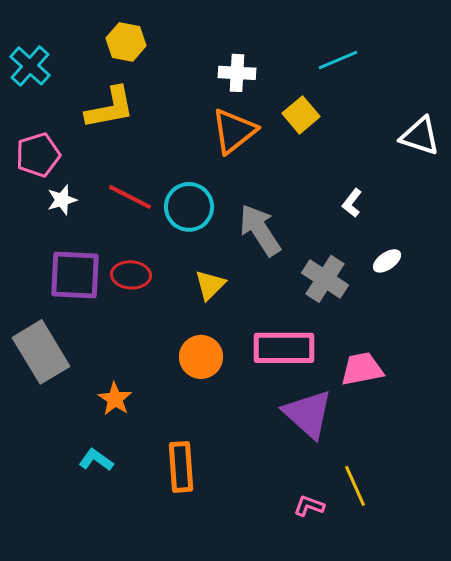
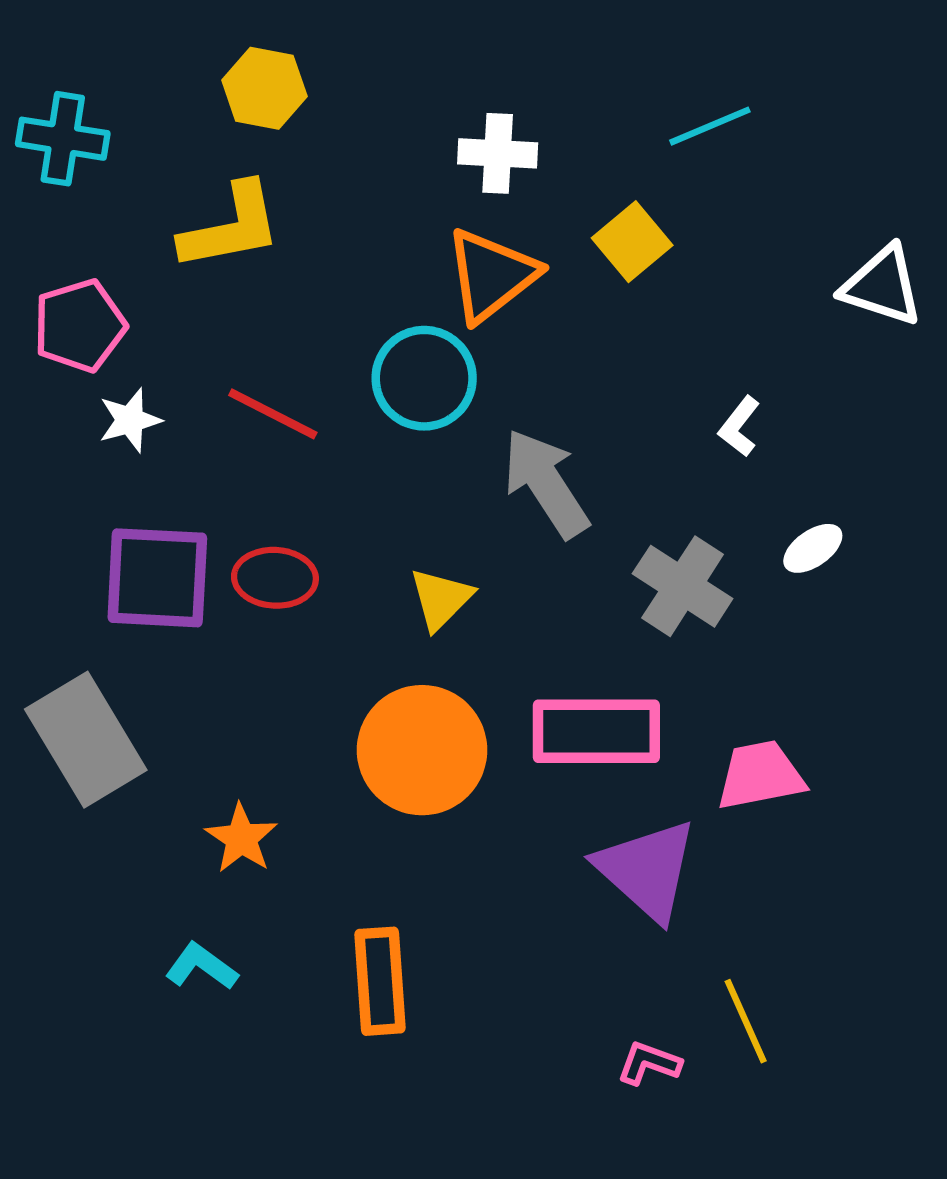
cyan cross: (30, 66) -> (63, 139), turned -33
cyan circle: (189, 207) -> (424, 378), moved
orange circle: (201, 357) -> (422, 750), size x1.4

